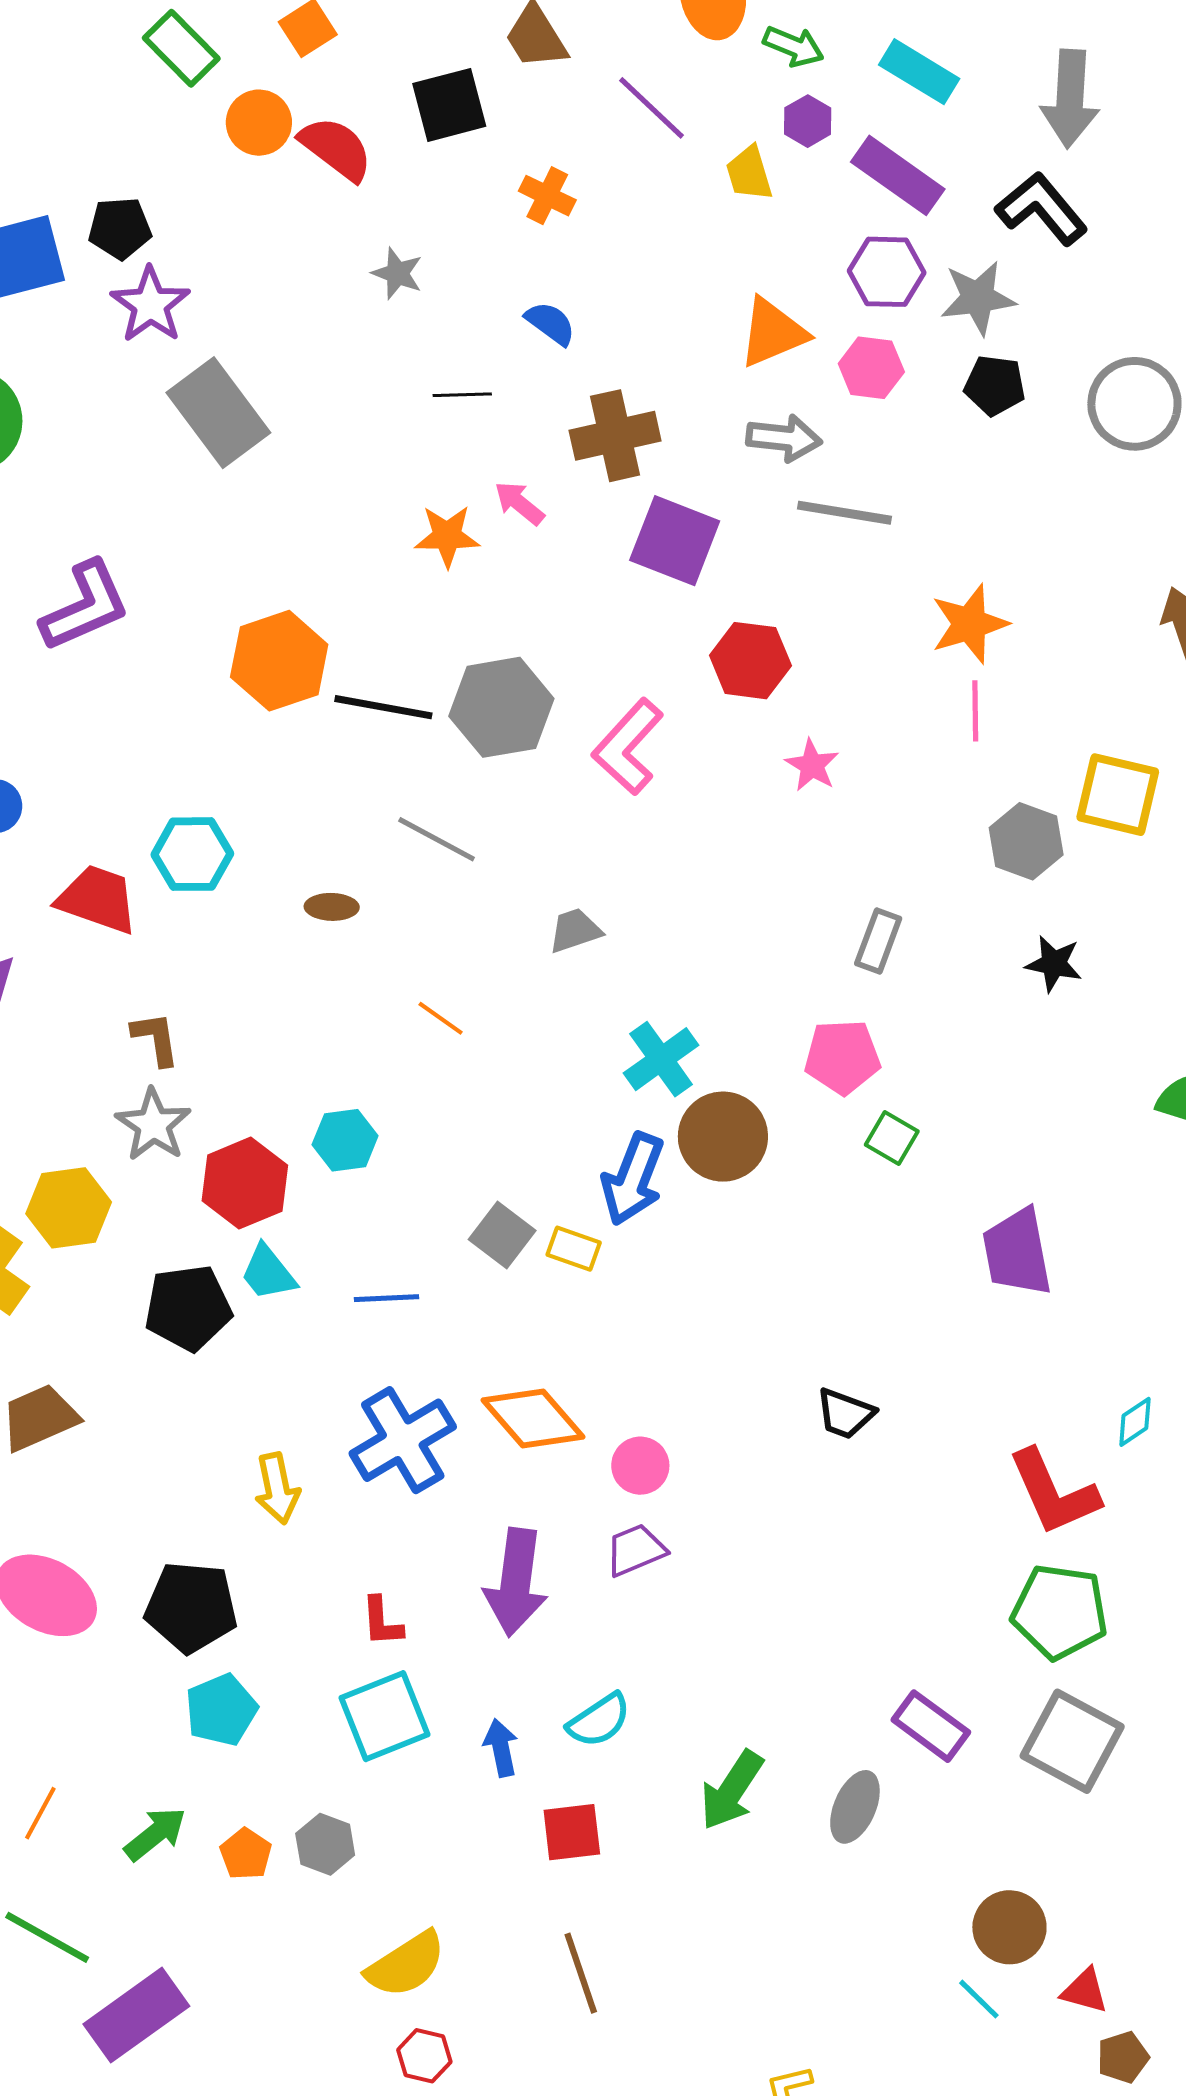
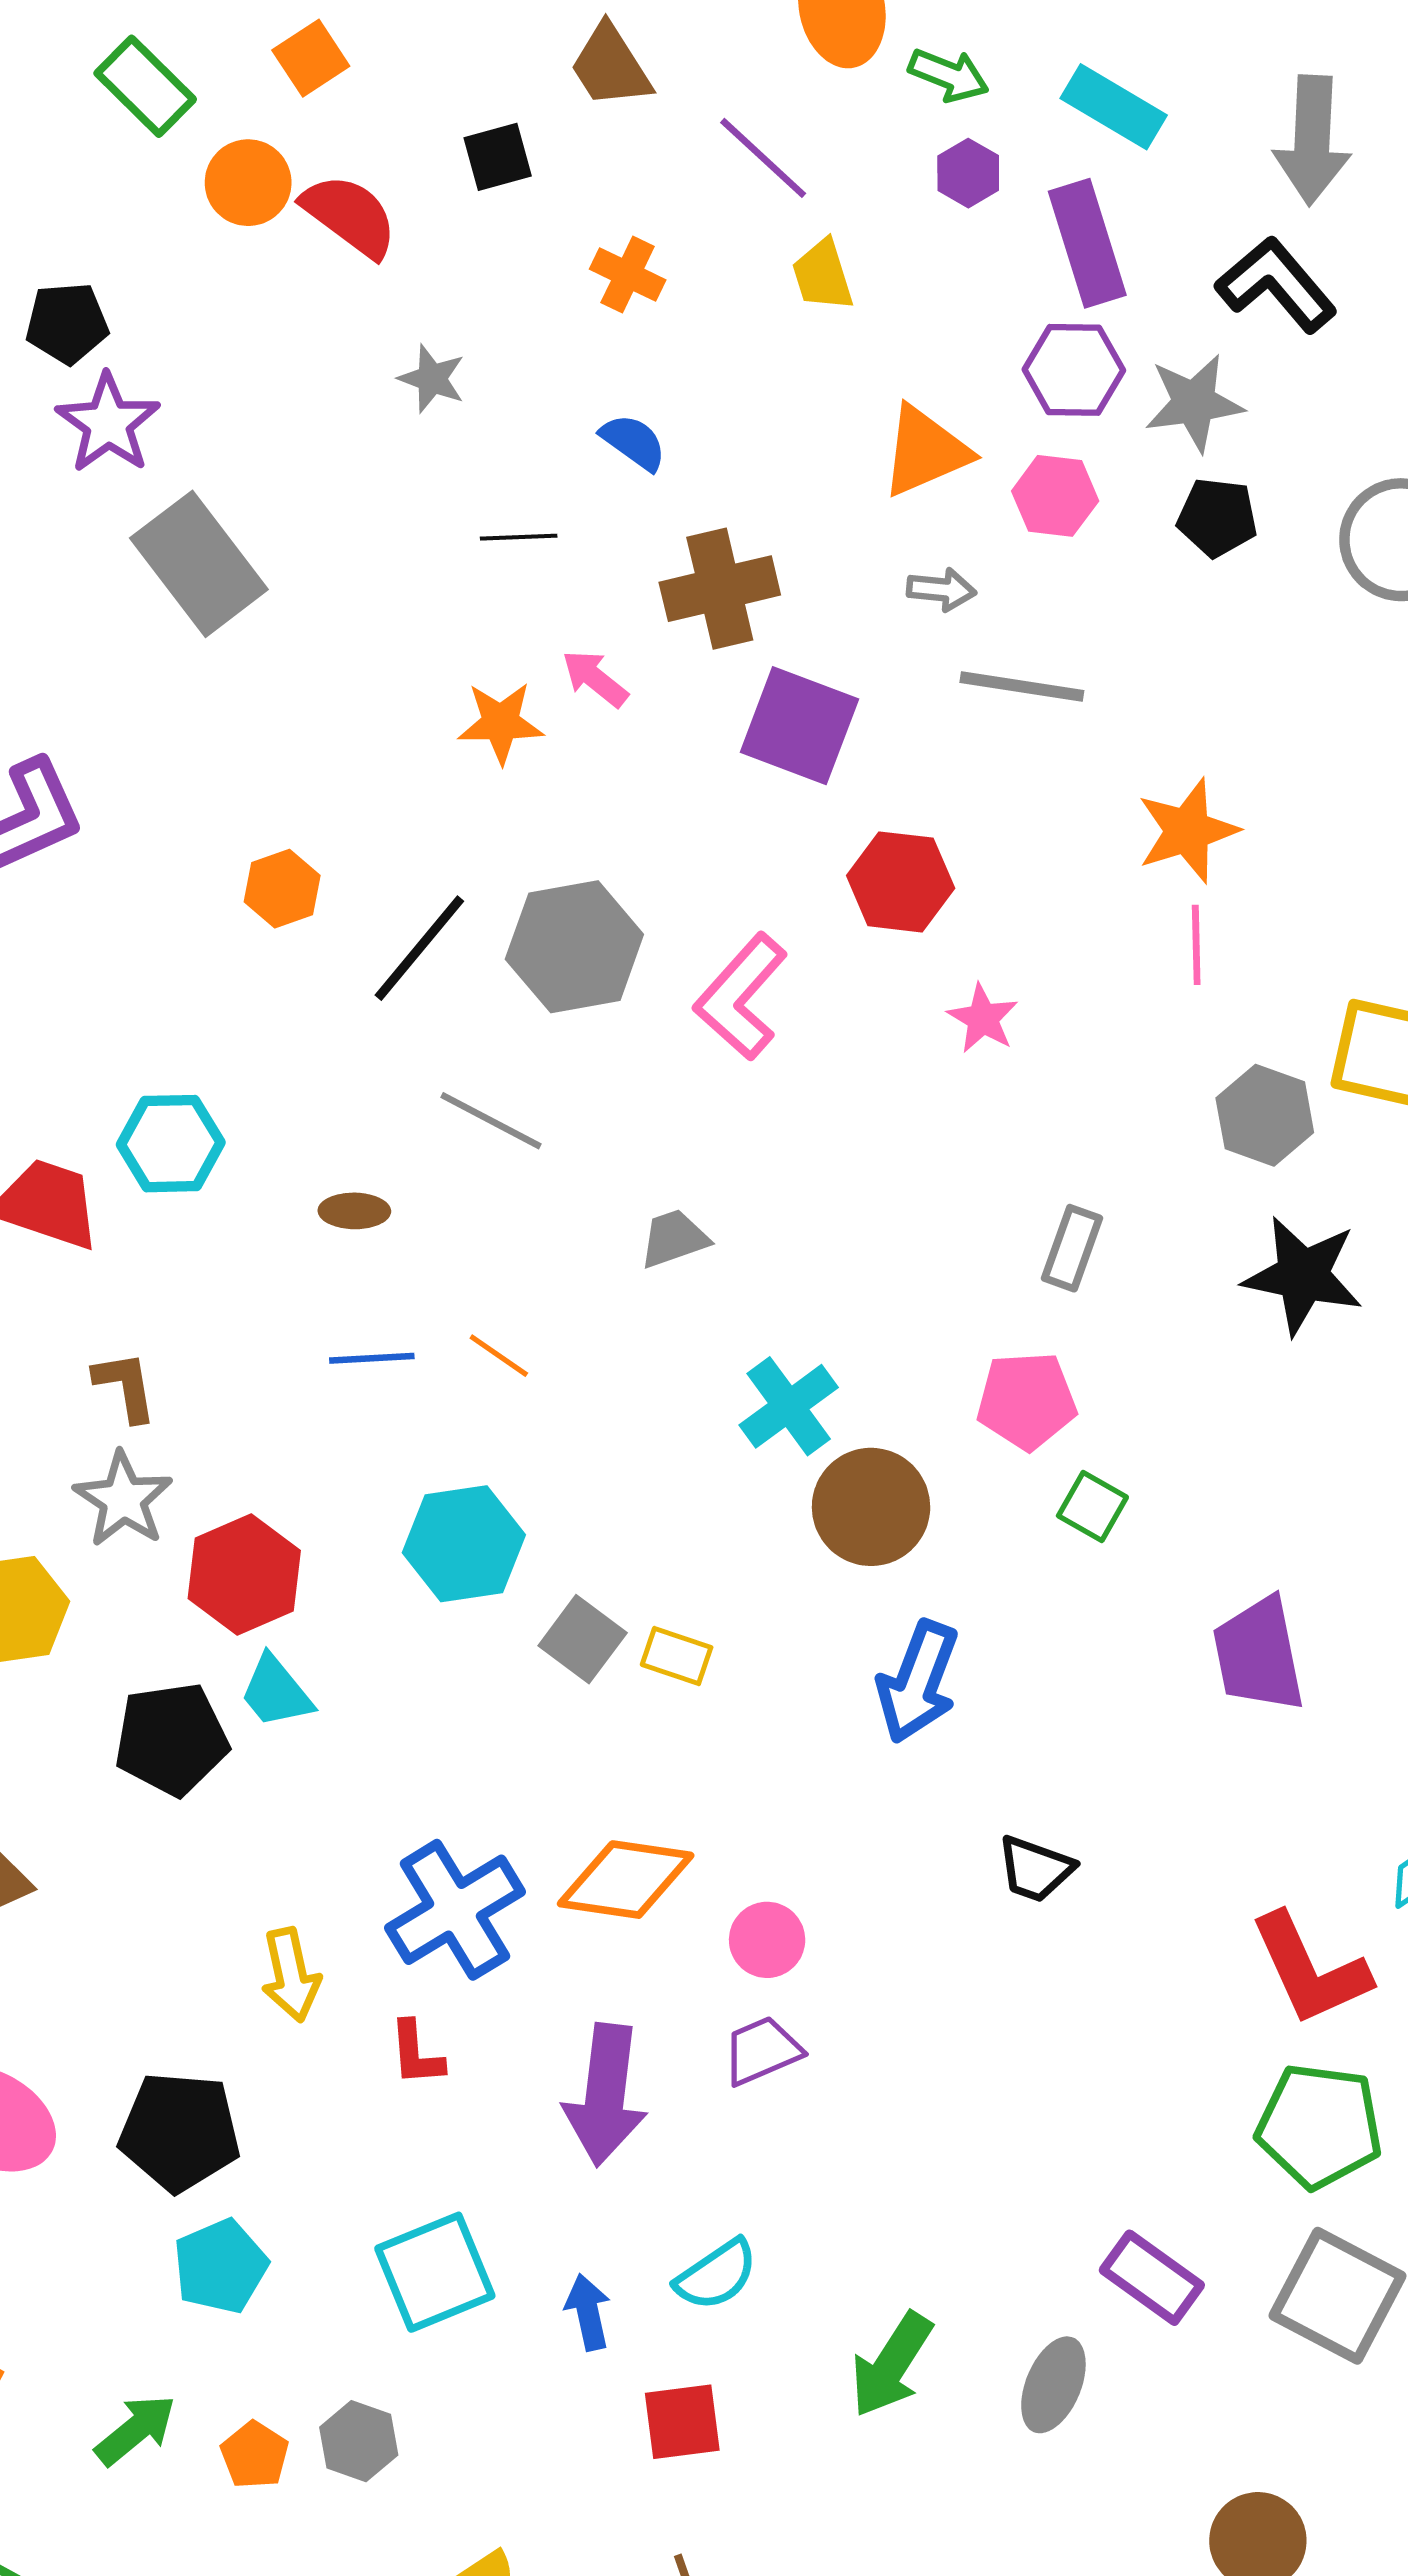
black square: (449, 105) -> (498, 157), size x0.7
yellow trapezoid: (749, 173) -> (823, 275), moved
purple rectangle: (898, 175) -> (1087, 243), turned 38
gray arrow: (784, 438) -> (941, 589), size x0.7
orange hexagon: (279, 661) -> (282, 889), size x0.6
black line: (383, 707) -> (419, 948), turned -60
black star: (1054, 964) -> (1303, 1276), size x1.6
cyan hexagon: (345, 1140) -> (464, 1544), moved, size x1.4
blue arrow: (633, 1179) -> (918, 1682), moved
blue line: (387, 1298) -> (372, 1358), moved
orange diamond: (533, 1419) -> (626, 1880), turned -40
red L-shape: (382, 1622) -> (416, 2053), moved

